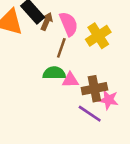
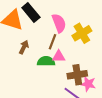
brown arrow: (47, 21) -> (24, 47), moved
pink triangle: (70, 80) -> (59, 56), moved

